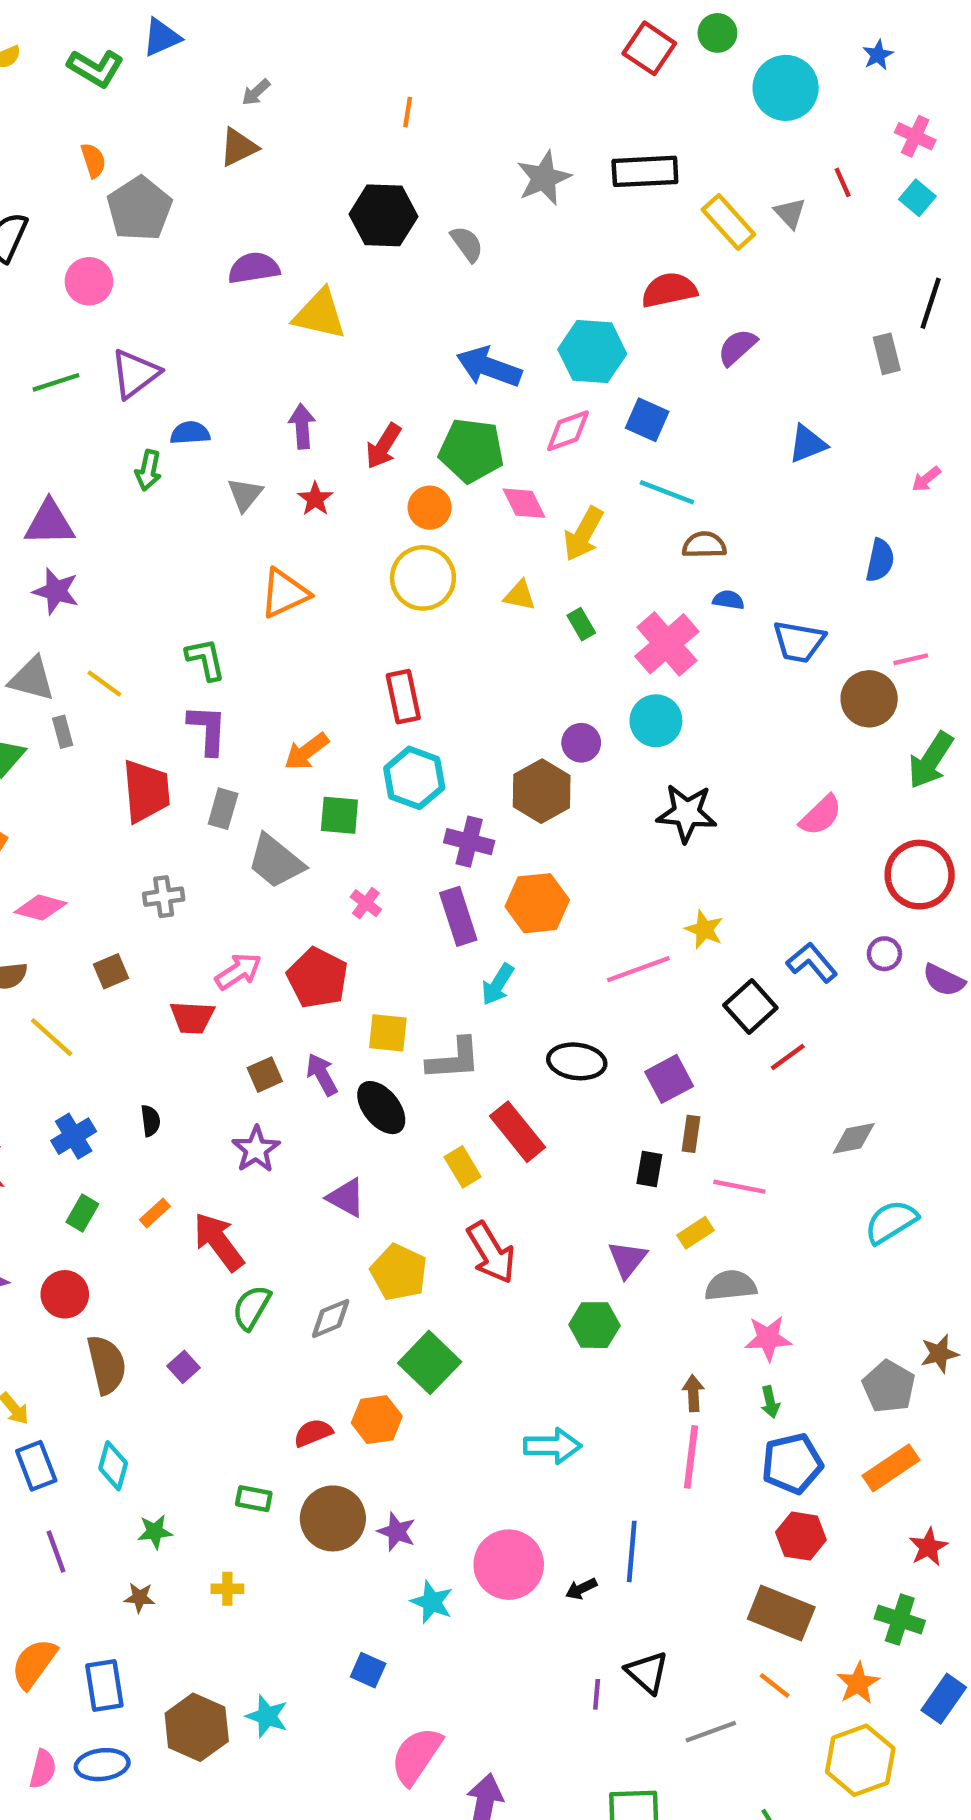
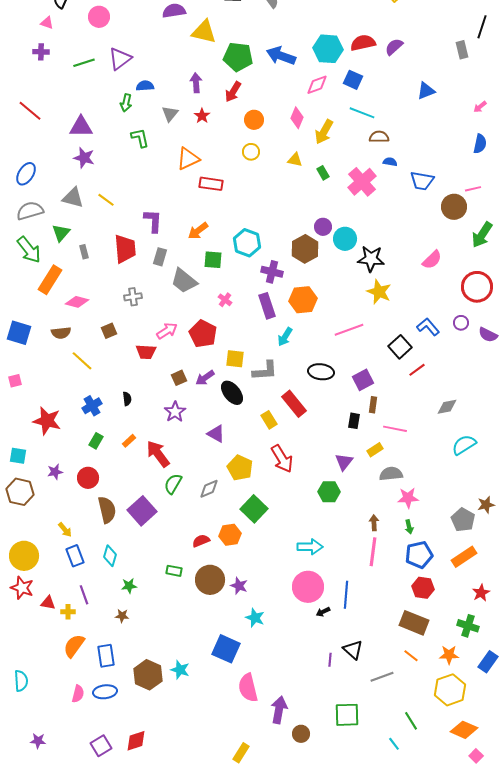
red semicircle: (669, 290) -> (363, 43), moved
green pentagon: (471, 450) -> (238, 57), moved
pink diamond: (524, 503) -> (297, 118), turned 50
blue semicircle: (880, 560) -> (480, 144), moved
yellow circle: (423, 578) -> (251, 152), size x0.6
green L-shape: (205, 659) -> (140, 138), moved
red rectangle: (403, 697) -> (211, 184), moved, turned -70
cyan circle: (656, 721) -> (345, 239), moved
gray rectangle: (63, 732) -> (84, 252), moved
yellow star: (704, 930) -> (379, 292), moved, size x1.4
purple arrow: (322, 1075) -> (205, 378), turned -96
purple square: (183, 1367) -> (142, 511), size x2.0
pink circle: (509, 1565) -> (308, 587), moved
yellow cross: (227, 1589) -> (68, 612), moved
blue square: (368, 1670) -> (226, 649), size x1.8
orange star: (858, 1683) -> (449, 655), turned 30
pink semicircle: (416, 1756) -> (248, 688), turned -48

